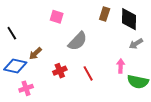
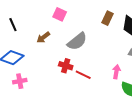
brown arrow: (35, 53) -> (43, 37), moved
red cross: (60, 71) -> (66, 66), moved, turned 32
red line: (88, 73) -> (83, 75), turned -42

